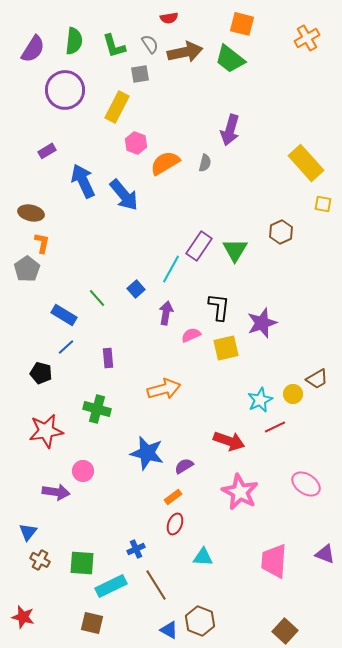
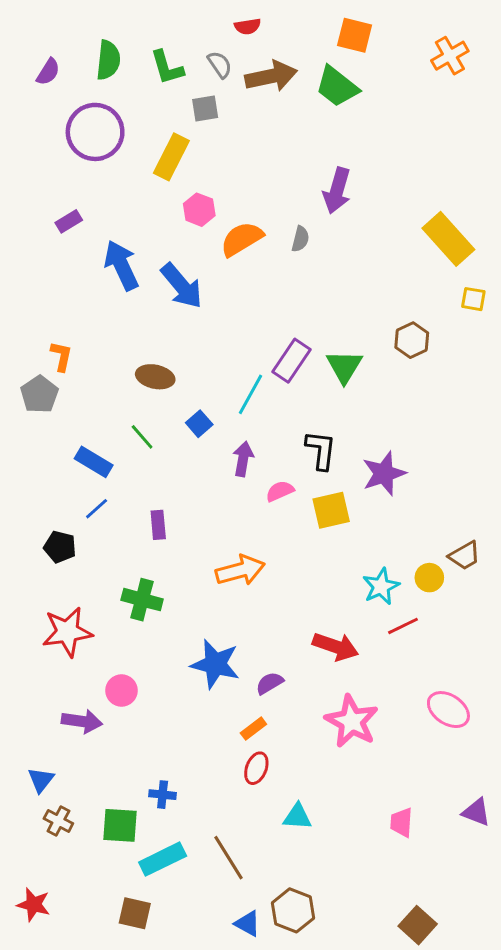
purple semicircle: (33, 49) -> (48, 72), size x0.7
brown ellipse: (31, 213) -> (155, 377), moved
blue cross: (136, 549) -> (163, 795), moved, turned 30
pink trapezoid: (274, 561) -> (401, 822), size x0.6

